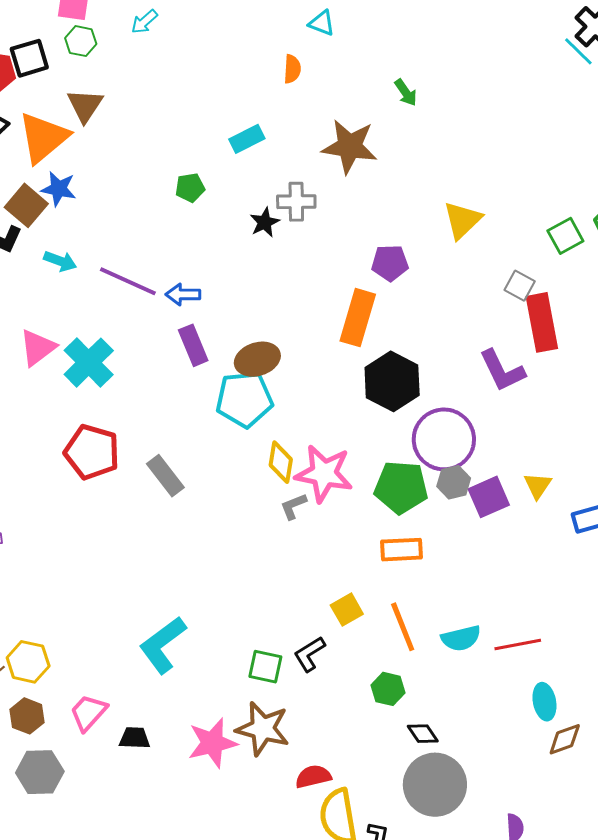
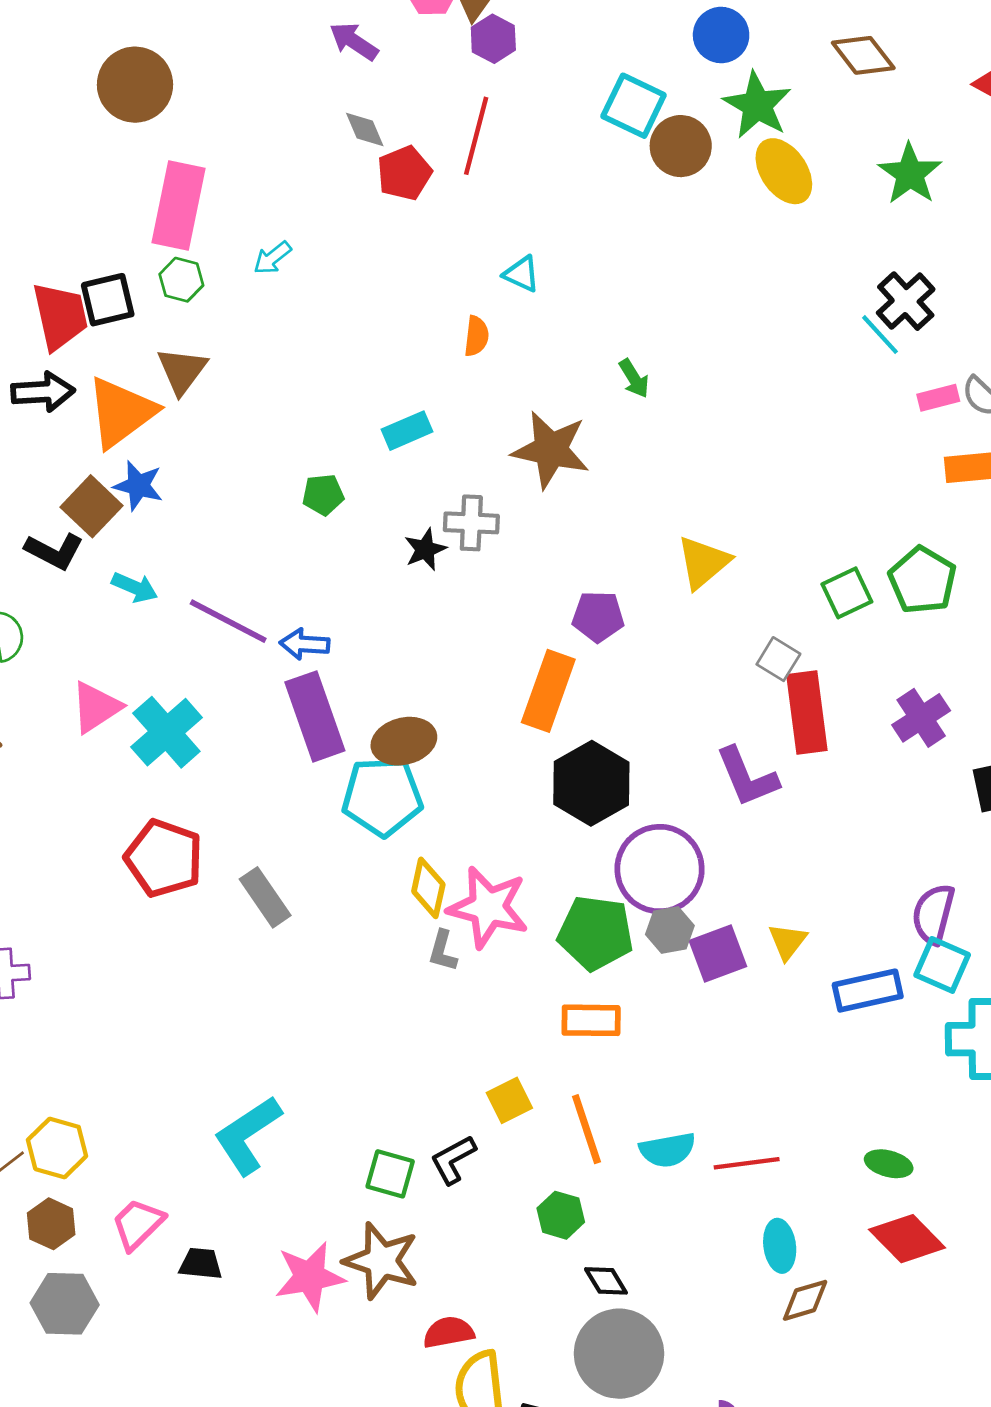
purple rectangle: (193, 345) -> (315, 716), size x1.5
gray L-shape: (293, 506) -> (443, 951), turned -56

